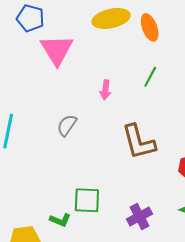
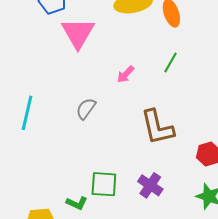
pink arrow: (105, 90) -> (126, 74), turned 36
purple cross: (140, 216) -> (150, 185), moved, turned -30

